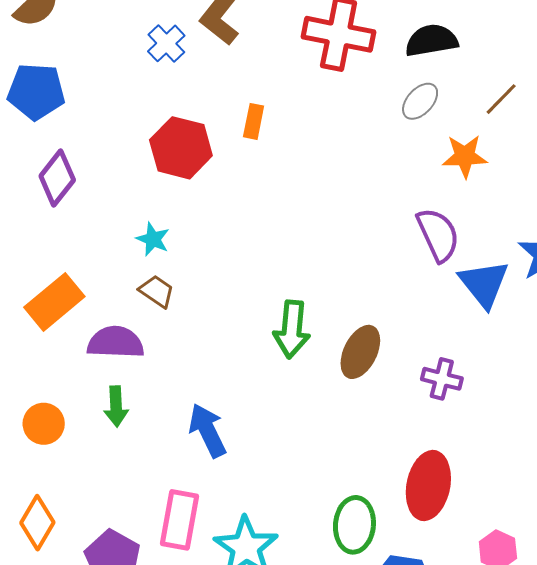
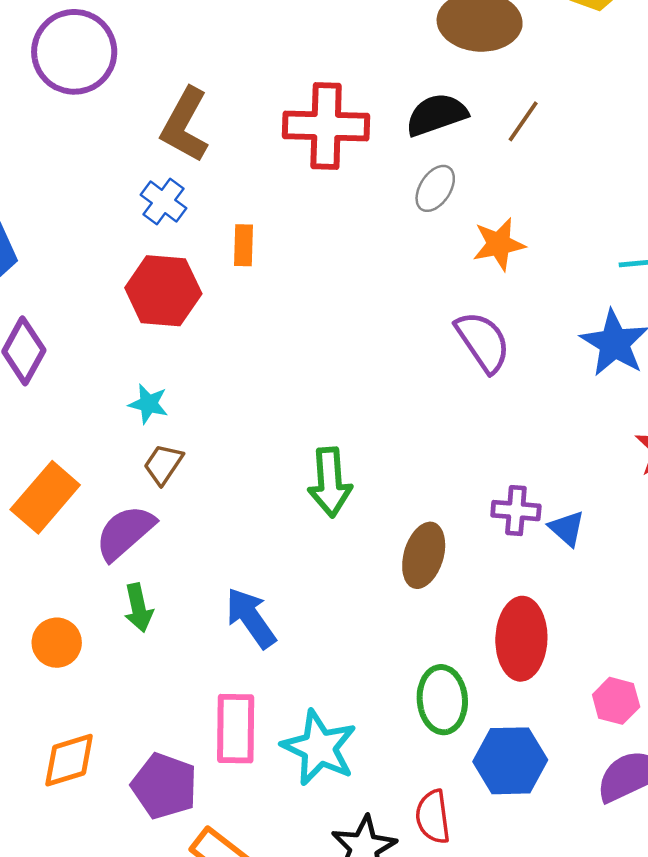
blue cross: (166, 43) -> (164, 202), moved
brown line: (501, 99) -> (523, 121), moved
blue triangle: (484, 284) -> (567, 528), moved, size x0.6
brown trapezoid: (157, 291) -> (163, 464), turned -81
purple semicircle: (116, 342) -> (125, 533), turned -34
brown ellipse: (360, 352) -> (424, 555), moved
orange diamond: (37, 523) -> (69, 760), turned 52

